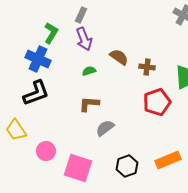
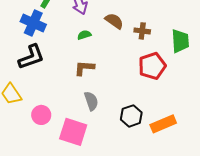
gray semicircle: (105, 128) -> (91, 101), moved, turned 108
black hexagon: (127, 166) -> (131, 116), moved

